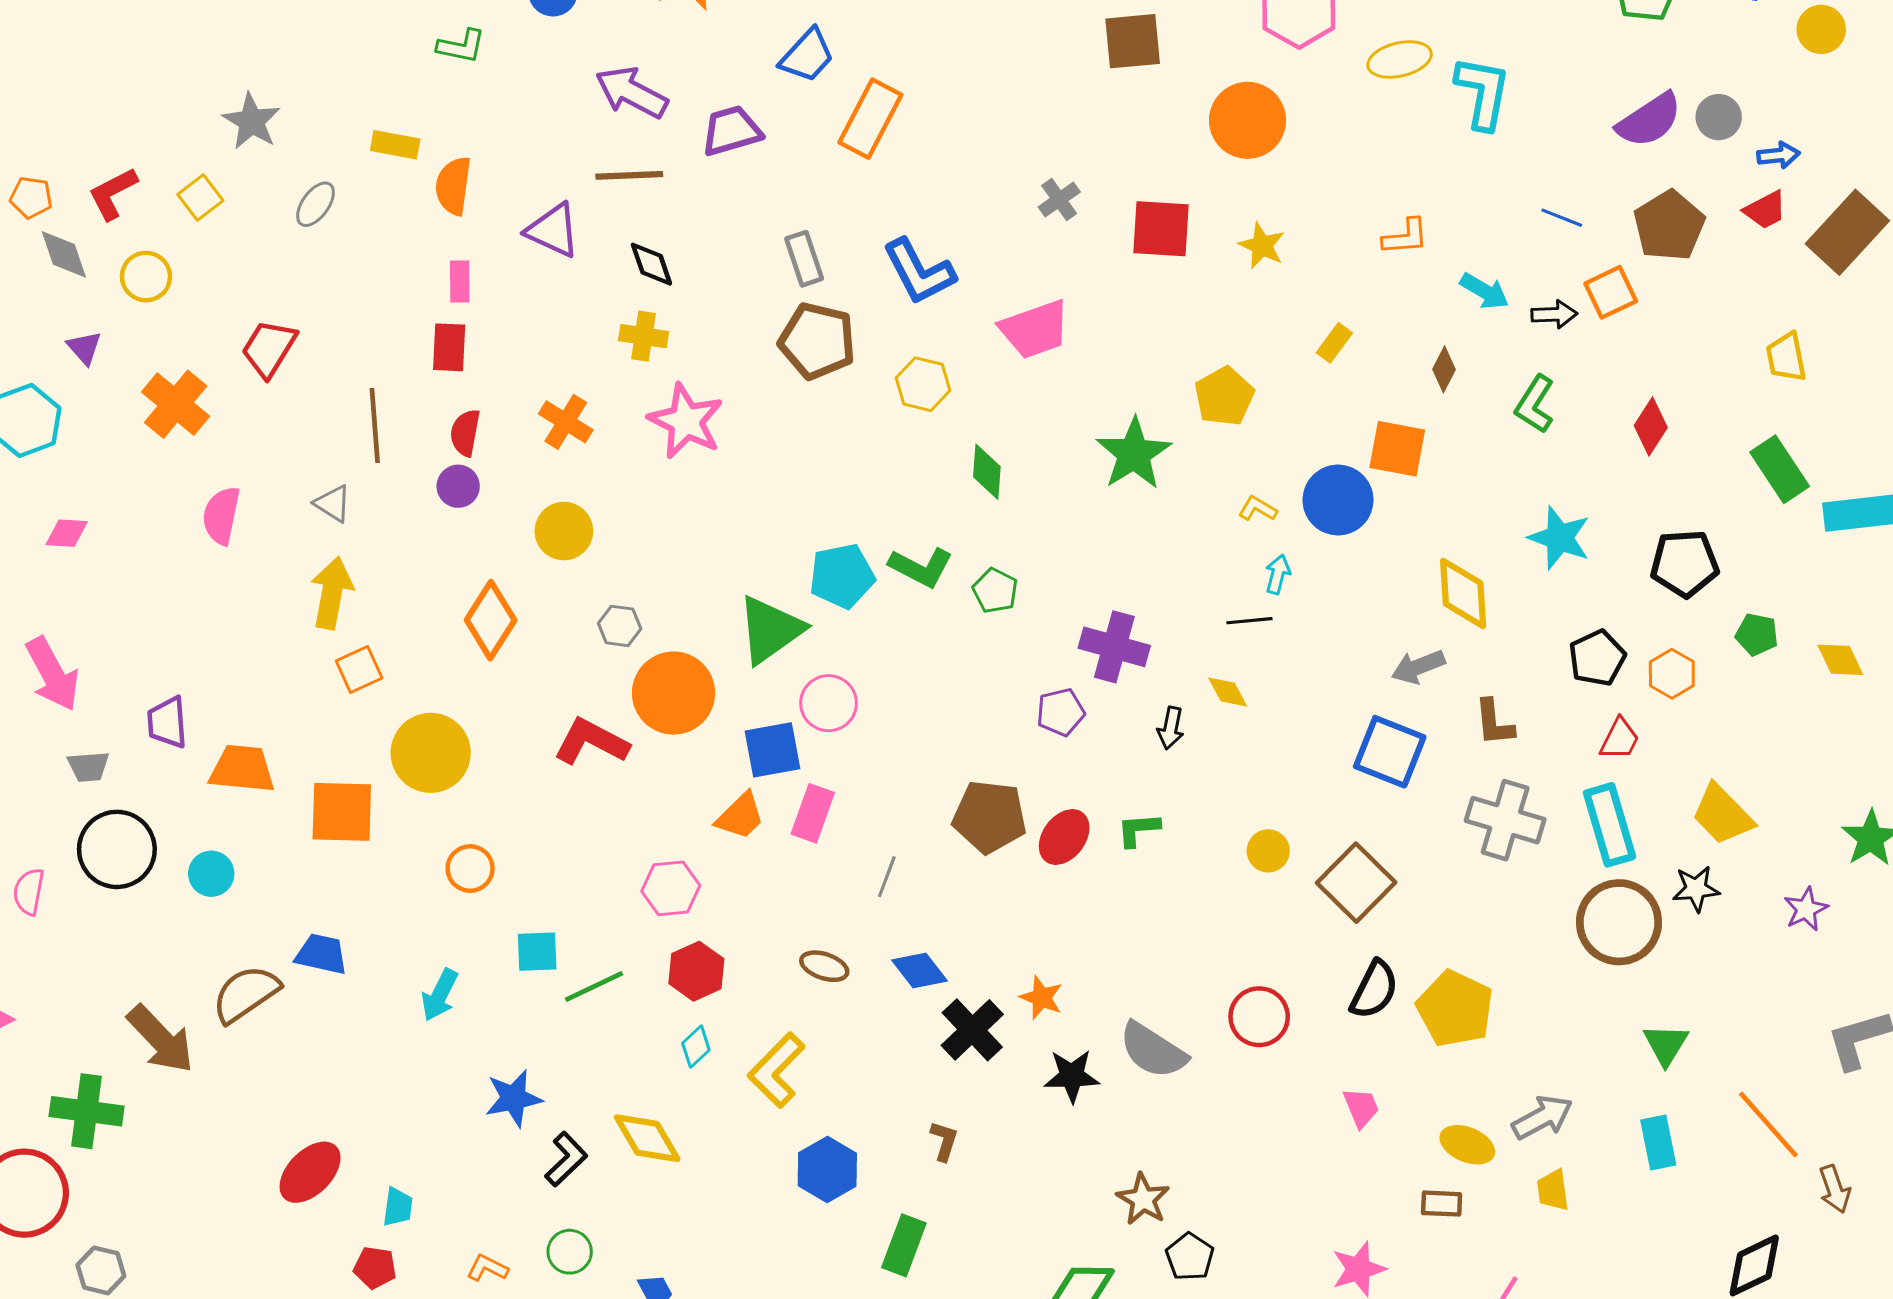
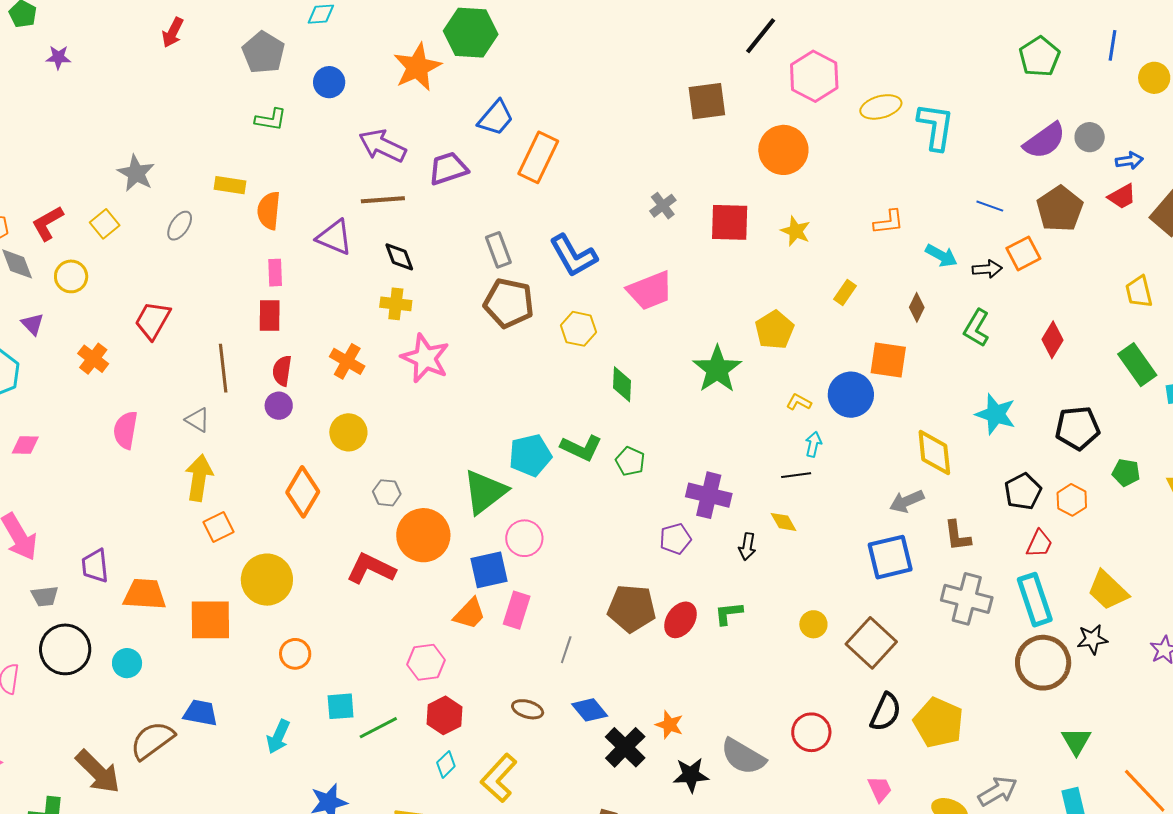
orange cross: (176, 404) -> (93, 359), size x0.7
blue square: (1390, 752) -> (890, 557), turned -33

